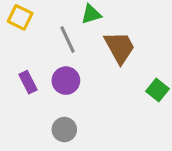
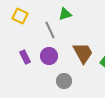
brown trapezoid: (120, 47) -> (83, 53), moved
gray circle: (64, 130) -> (64, 81), moved

